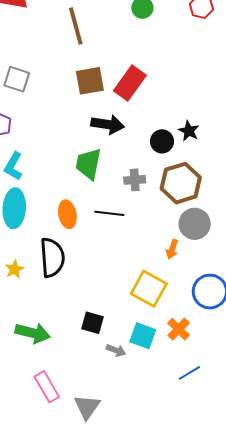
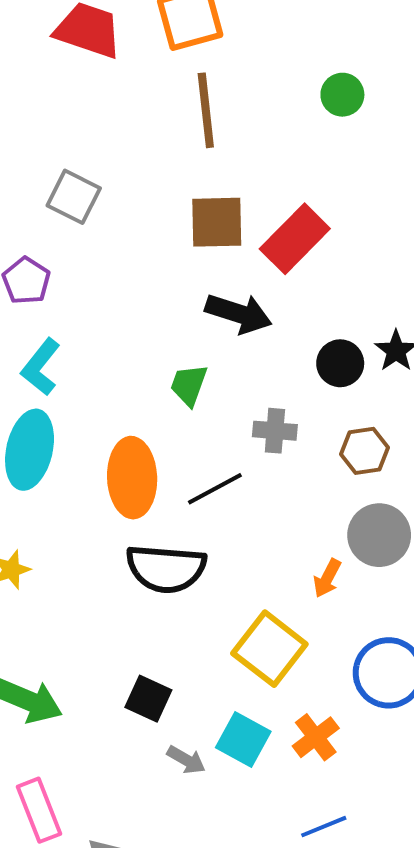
green trapezoid: (88, 164) -> (189, 385), size x0.7
brown hexagon: (181, 183) -> (364, 451), size x0.6
black line: (109, 213) -> (215, 489), turned -44
orange ellipse: (67, 214) -> (132, 478), size x1.4
black semicircle: (52, 258) -> (166, 568), moved, turned 90

